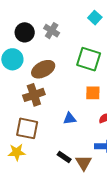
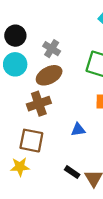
gray cross: (52, 31) -> (52, 49), moved
black circle: (25, 32) -> (15, 36), moved

